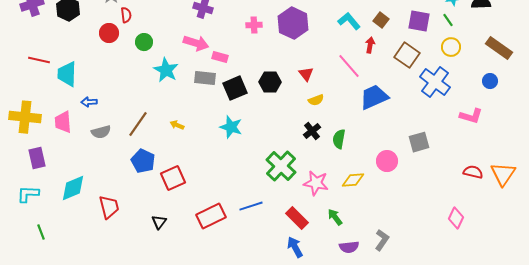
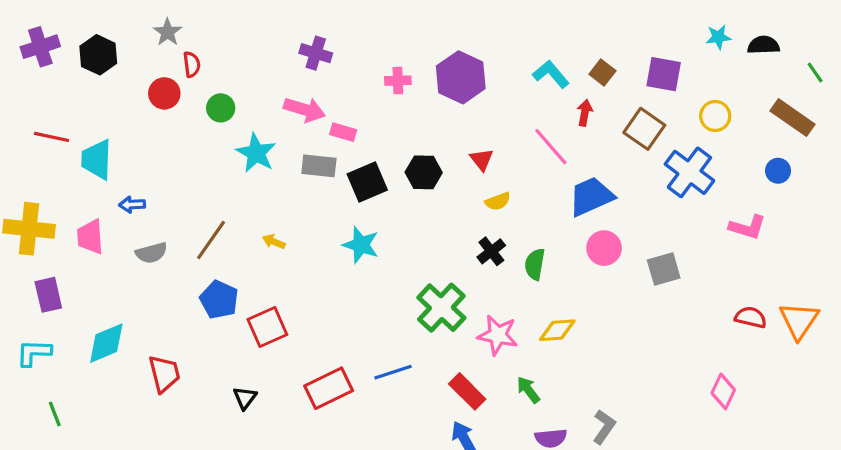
green line: (448, 20) -> (815, 72), moved
pink circle: (387, 161) -> (604, 248), moved

